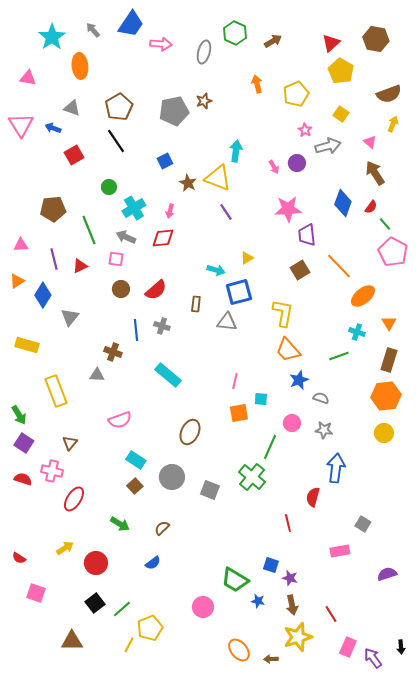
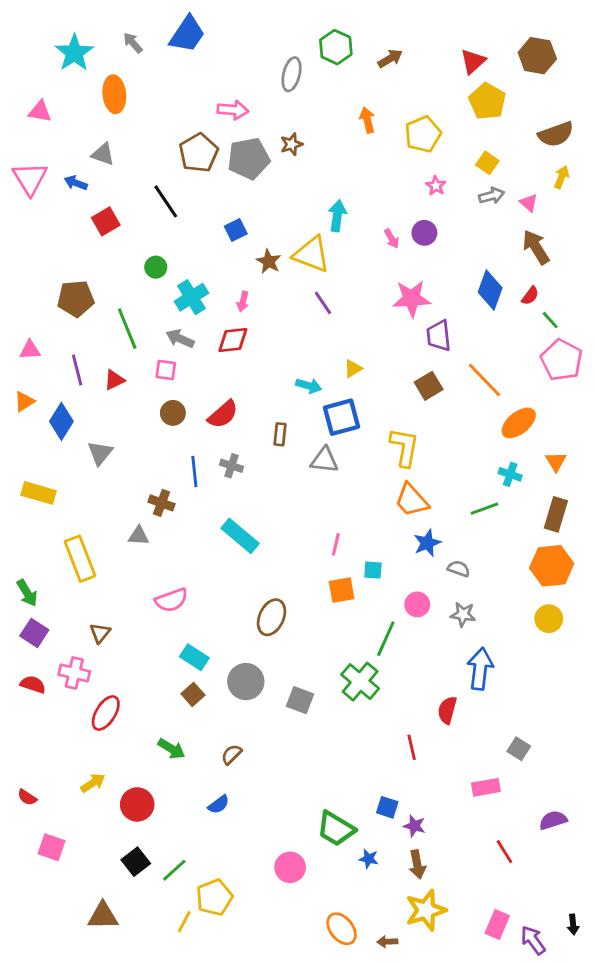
pink arrow: (161, 44) -> (233, 110), moved
brown pentagon: (119, 107) -> (199, 153), moved
gray arrow: (328, 146) -> (492, 196), moved, size x0.7
red line: (331, 614) -> (504, 852), moved

